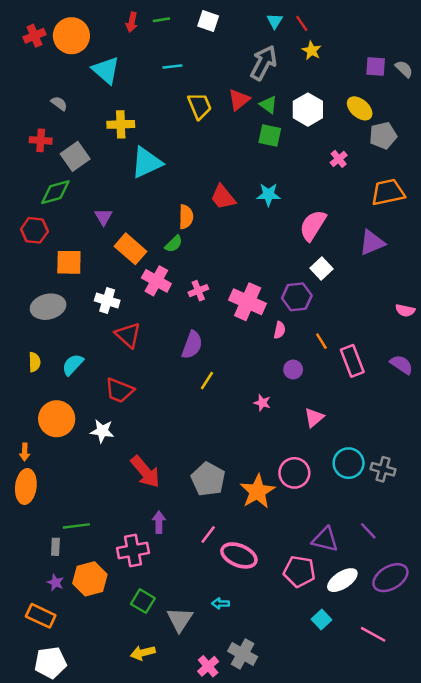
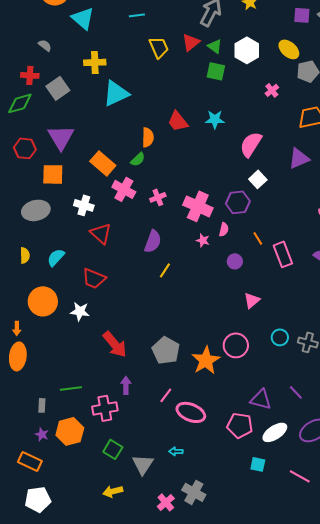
green diamond: (55, 192) -> (20, 103), moved
purple triangle: (103, 217) -> (61, 137), moved, size x1.8
pink star: (262, 403) -> (203, 240), moved
cyan circle: (349, 463) -> (280, 337), size x0.7
green line: (76, 526) -> (71, 388), moved
cyan square: (321, 619) -> (258, 464), turned -35

